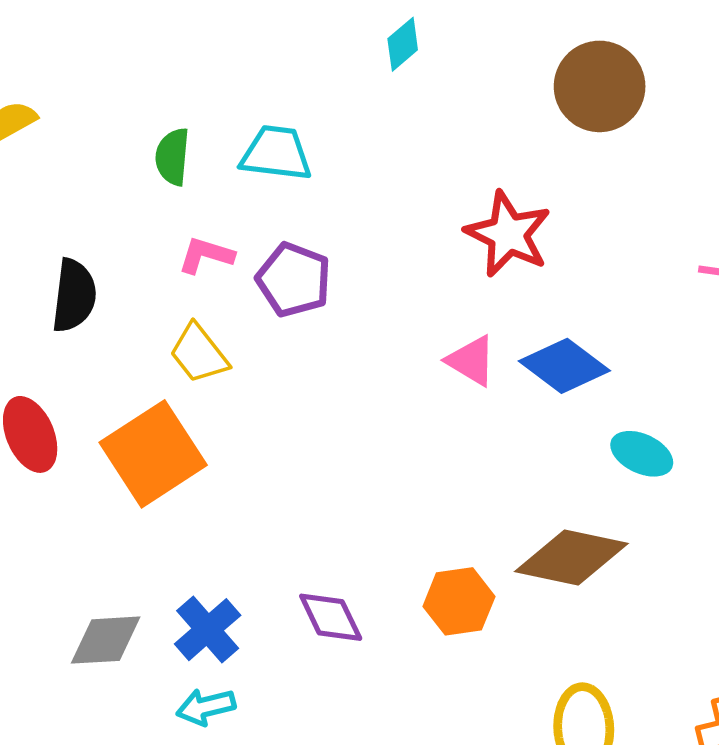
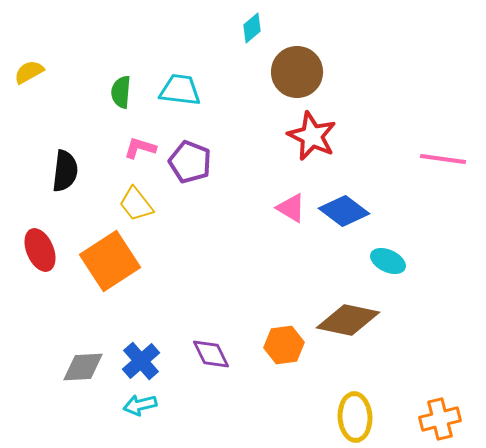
brown circle: (600, 86) -> (297, 72), moved

